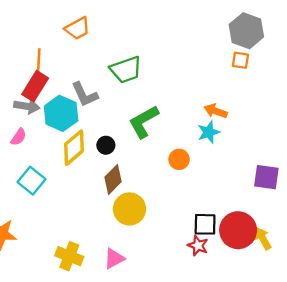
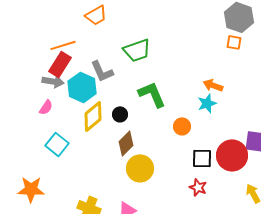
orange line: (39, 64) -> (63, 45), turned 70
green L-shape: (144, 122) -> (152, 94), turned 96
black square: (205, 224) -> (202, 158), moved
red circle: (238, 230) -> (232, 155), moved
red star: (198, 246) -> (198, 187), moved

